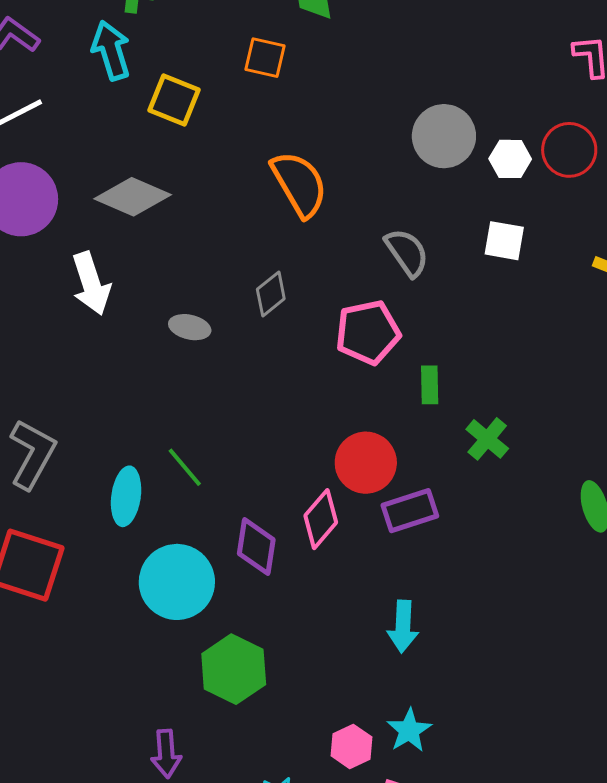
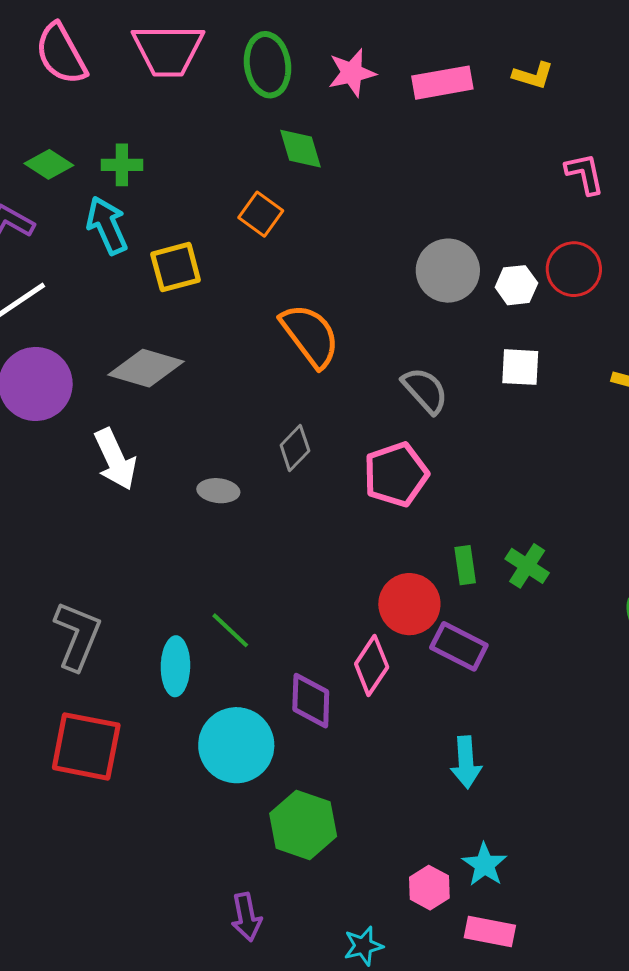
orange square: (265, 58) -> (261, 214), turned 30
yellow square: (174, 100) -> (176, 267), turned -30
green rectangle: (430, 385) -> (465, 565), moved
purple rectangle: (410, 511) -> (459, 646), turned 52

